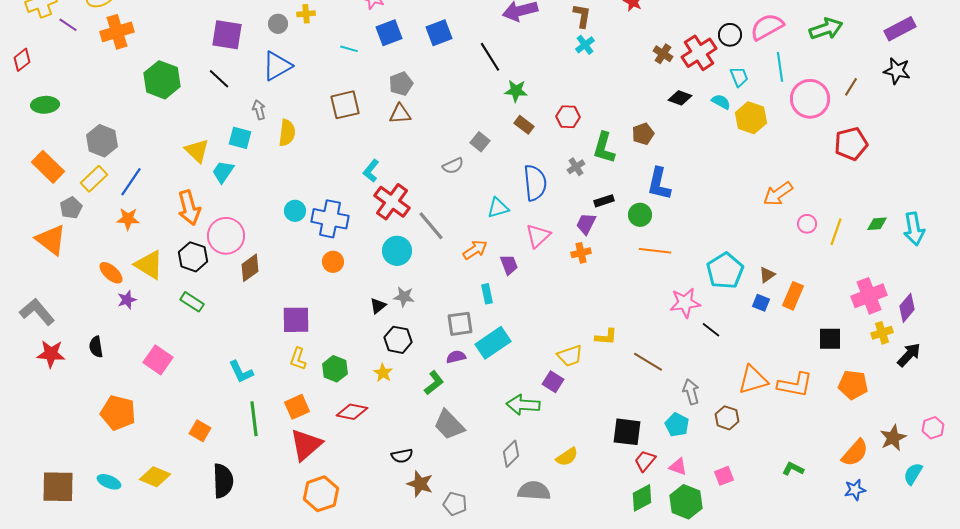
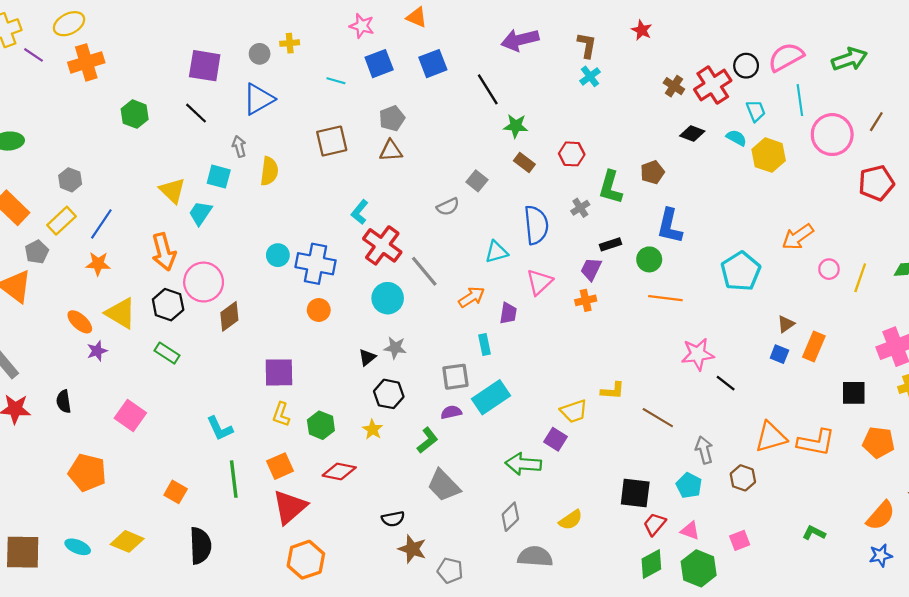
green hexagon: (162, 80) -> (135, 114), size x0.7
gray hexagon: (102, 141) -> (70, 180), size x0.7
purple trapezoid: (509, 265) -> (508, 313), turned 30
cyan pentagon: (725, 271) -> (741, 271), moved

